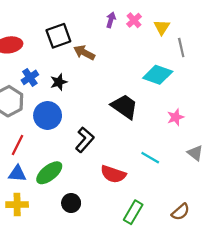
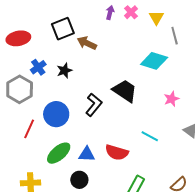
blue circle: (48, 115) -> (56, 114), moved
black L-shape: (85, 140) -> (94, 105), moved
blue triangle: (17, 174) -> (87, 154), moved

